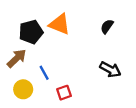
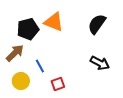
black semicircle: (107, 26) -> (97, 24), size x1.5

